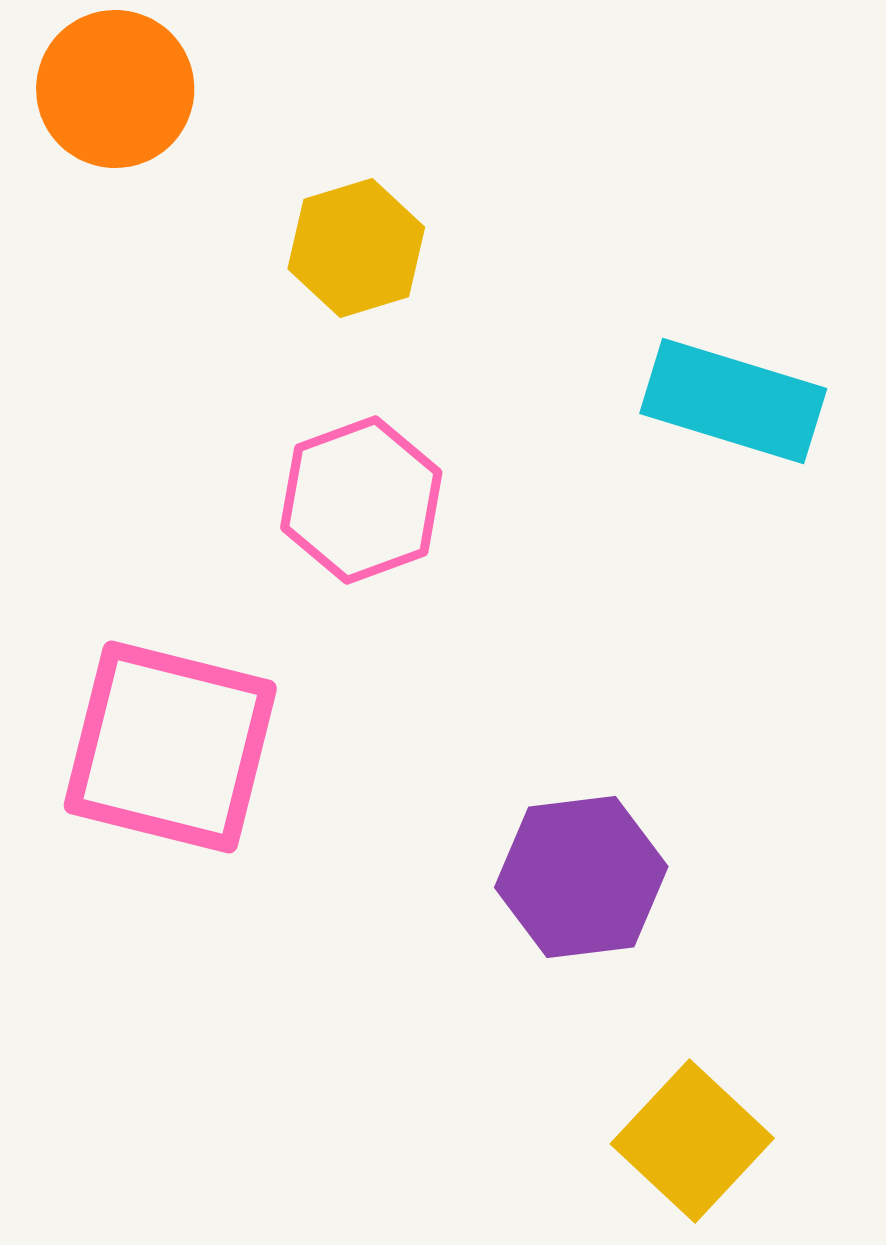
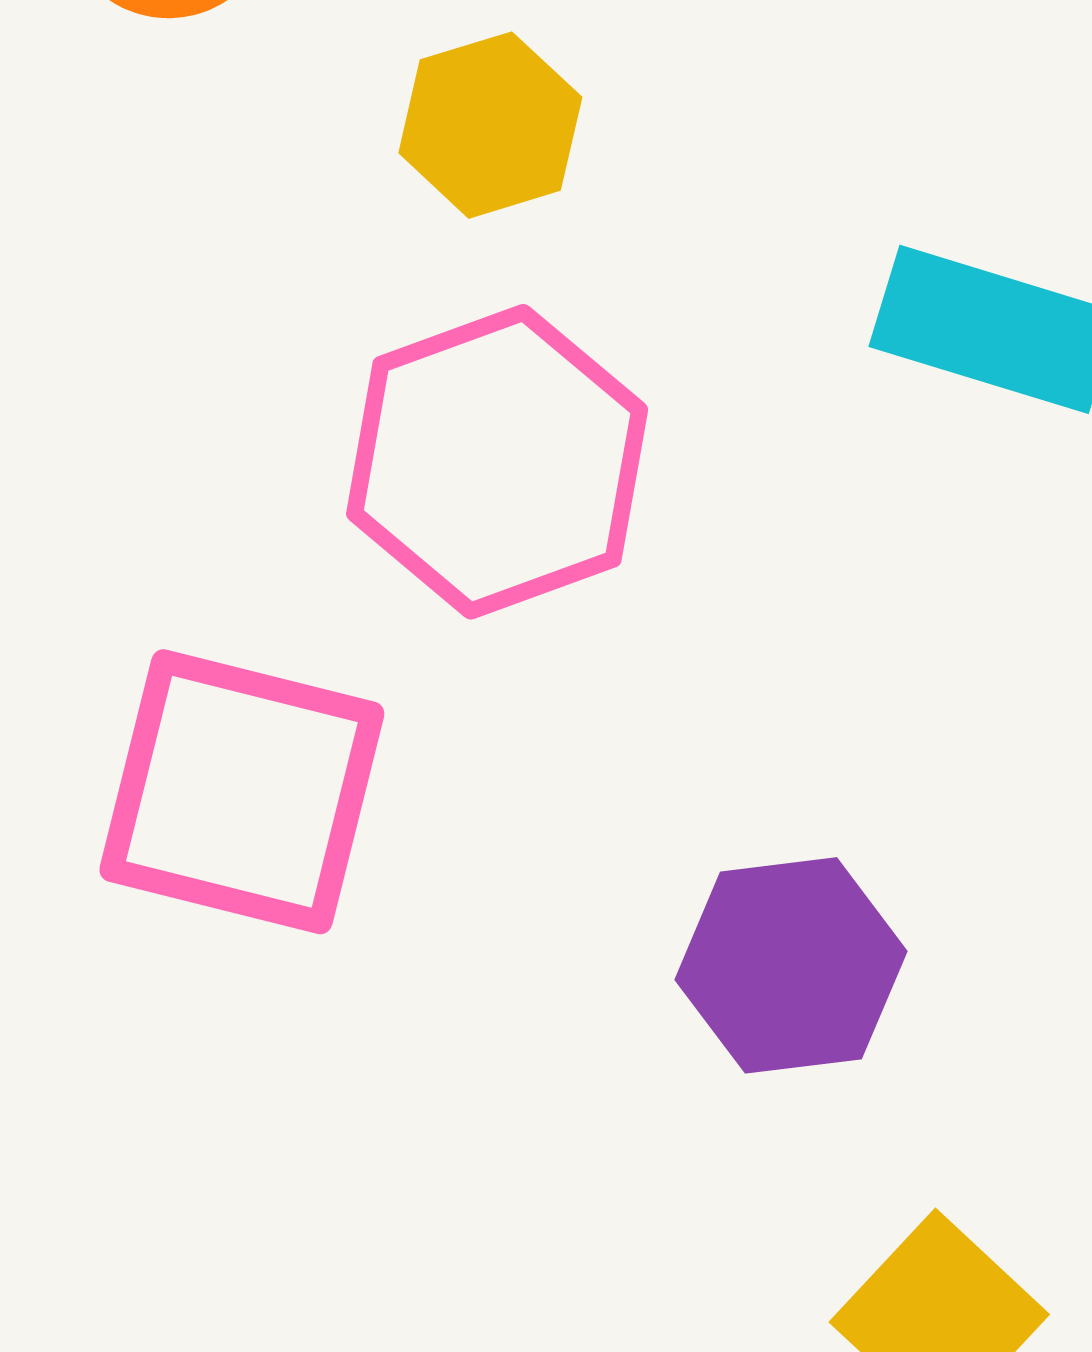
pink hexagon: (361, 500) -> (497, 462), size x1.4

